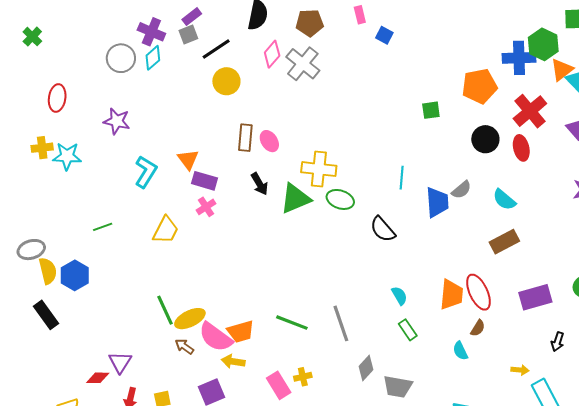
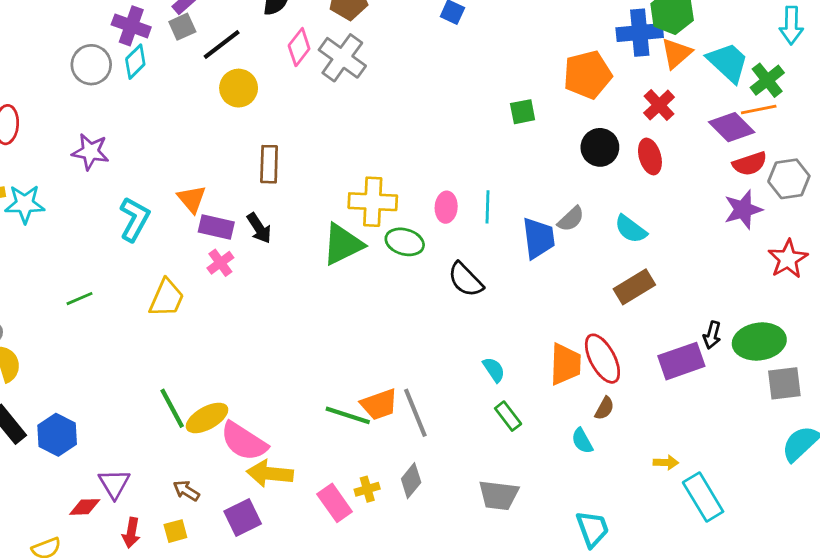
orange triangle: (562, 70) -> (676, 53), moved
red cross: (530, 111) -> (659, 105), size x0.7
pink ellipse: (269, 141) -> (446, 207), moved, turned 40
black arrow: (260, 184) -> (259, 228), moved
blue hexagon: (75, 275) -> (57, 435), moved
orange trapezoid: (241, 332) -> (379, 404), moved
black arrow: (558, 342) -> (712, 335), moved
brown arrow: (184, 346) -> (186, 491), moved
yellow arrow: (233, 361) -> (270, 474), size x1.4
gray diamond: (366, 368) -> (411, 481), moved

